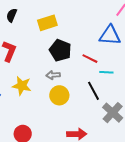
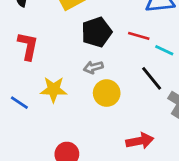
black pentagon: (60, 50) -> (97, 32), turned -30
cyan line: (106, 72) -> (164, 50), turned 32

